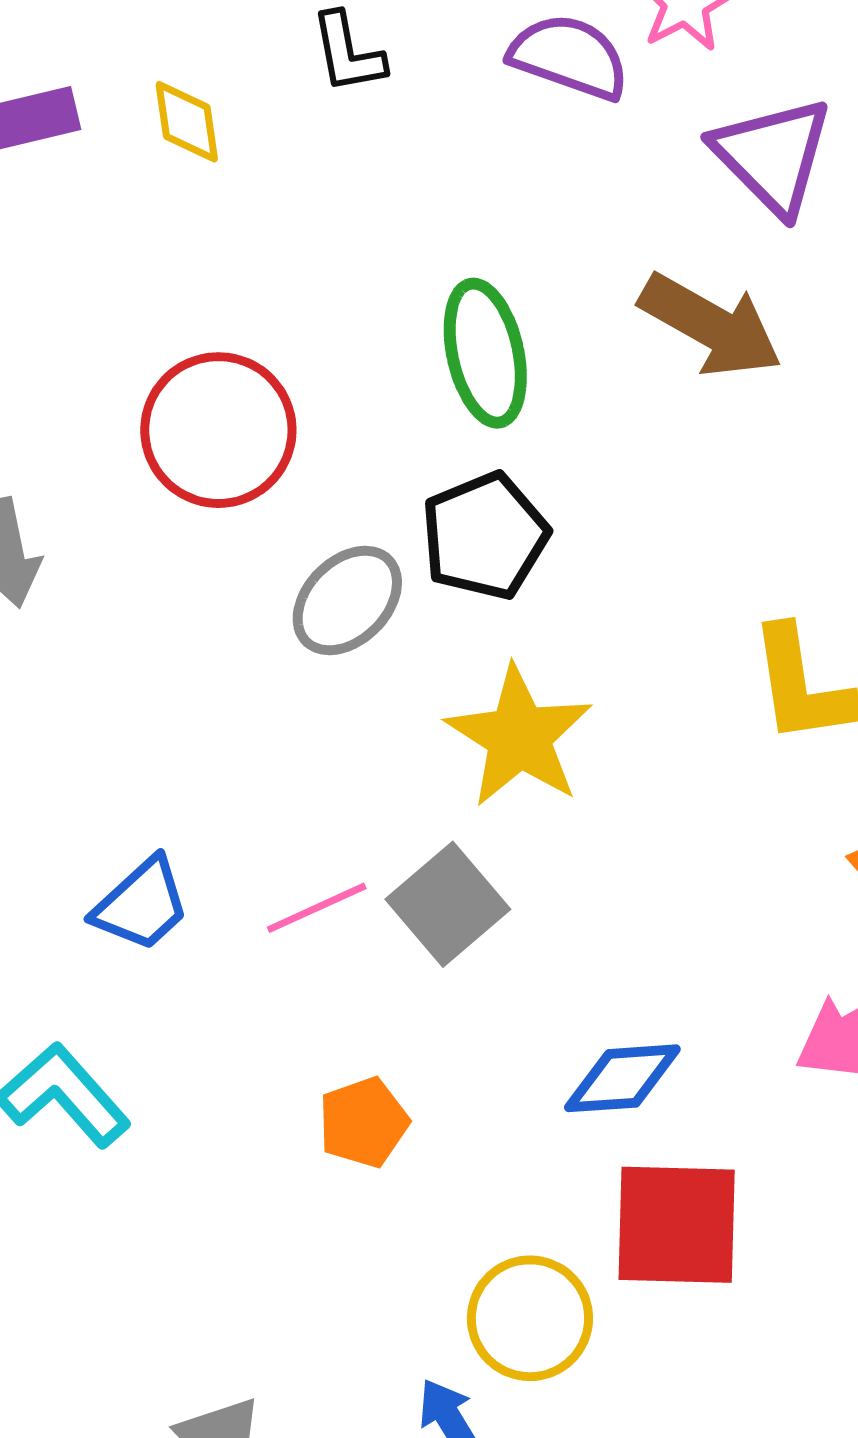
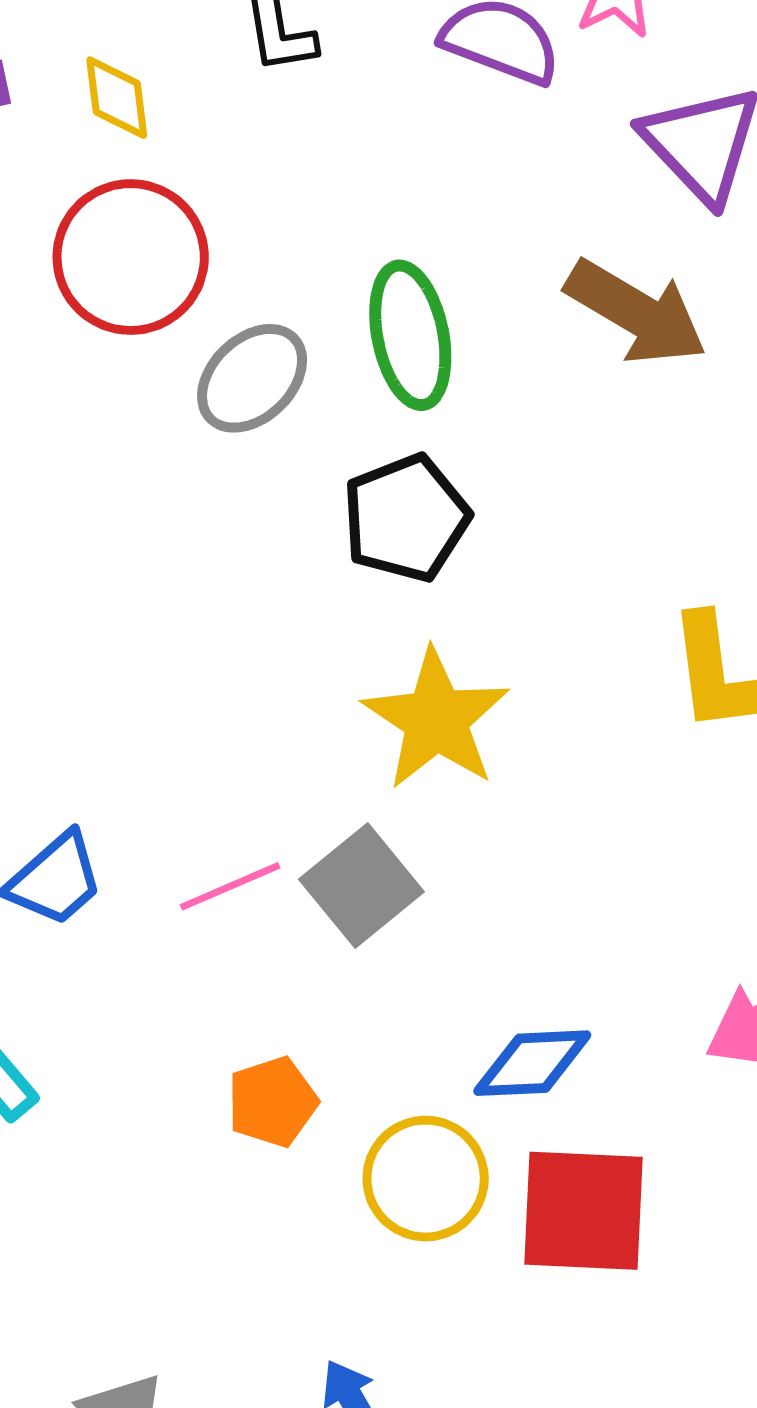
red circle: (218, 430) -> (131, 257), moved
gray ellipse: (347, 600) -> (252, 378), moved
yellow circle: (530, 1318) -> (426, 1179), moved

